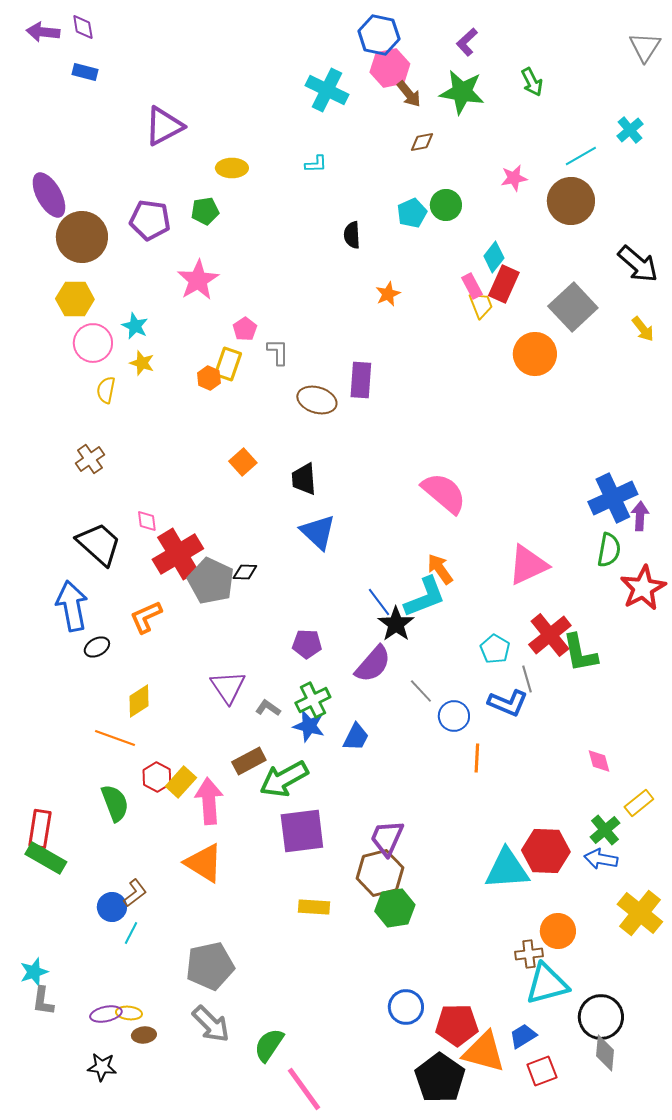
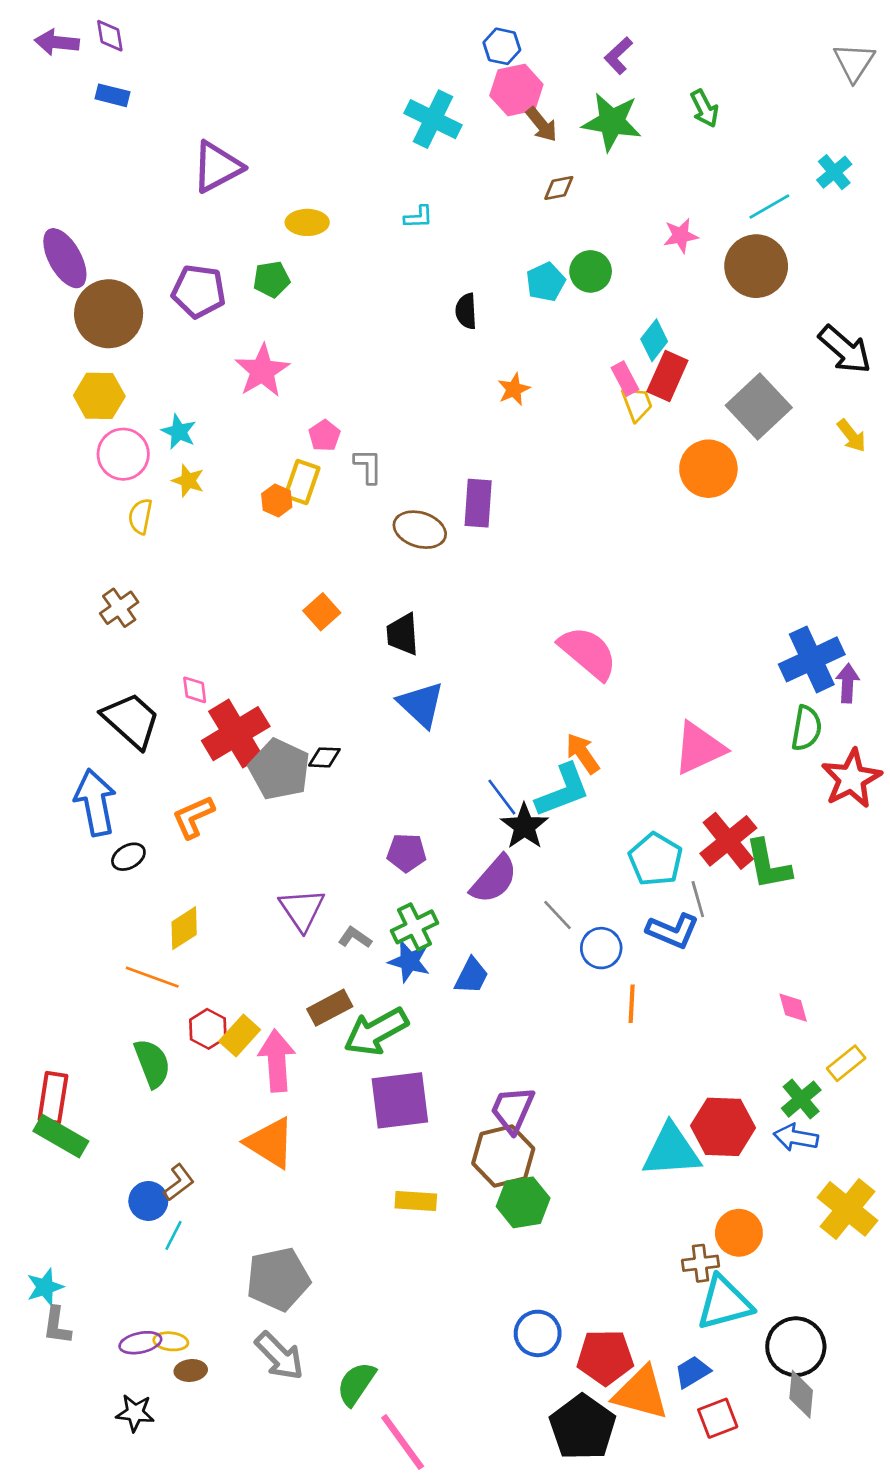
blue hexagon: (379, 35) -> (502, 46), size x0.7
cyan pentagon: (495, 649) -> (655, 859), size x1.4

